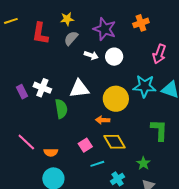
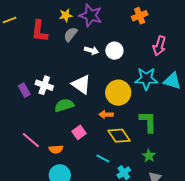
purple star: (105, 29) -> (91, 15), moved
white triangle: (79, 89) -> (81, 84), turned 45
green semicircle: (61, 109) -> (64, 105), turned -96
green L-shape: (159, 130) -> (148, 122), moved
pink square: (85, 145) -> (79, 132), moved
cyan line: (97, 164) -> (103, 159), turned 48

